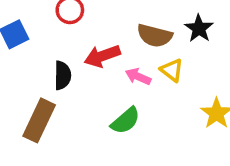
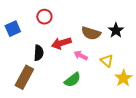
yellow triangle: (172, 70) -> (107, 61), moved

